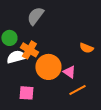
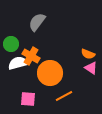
pink triangle: (69, 72) -> (91, 68), moved
orange line: (77, 90) -> (64, 96), moved

